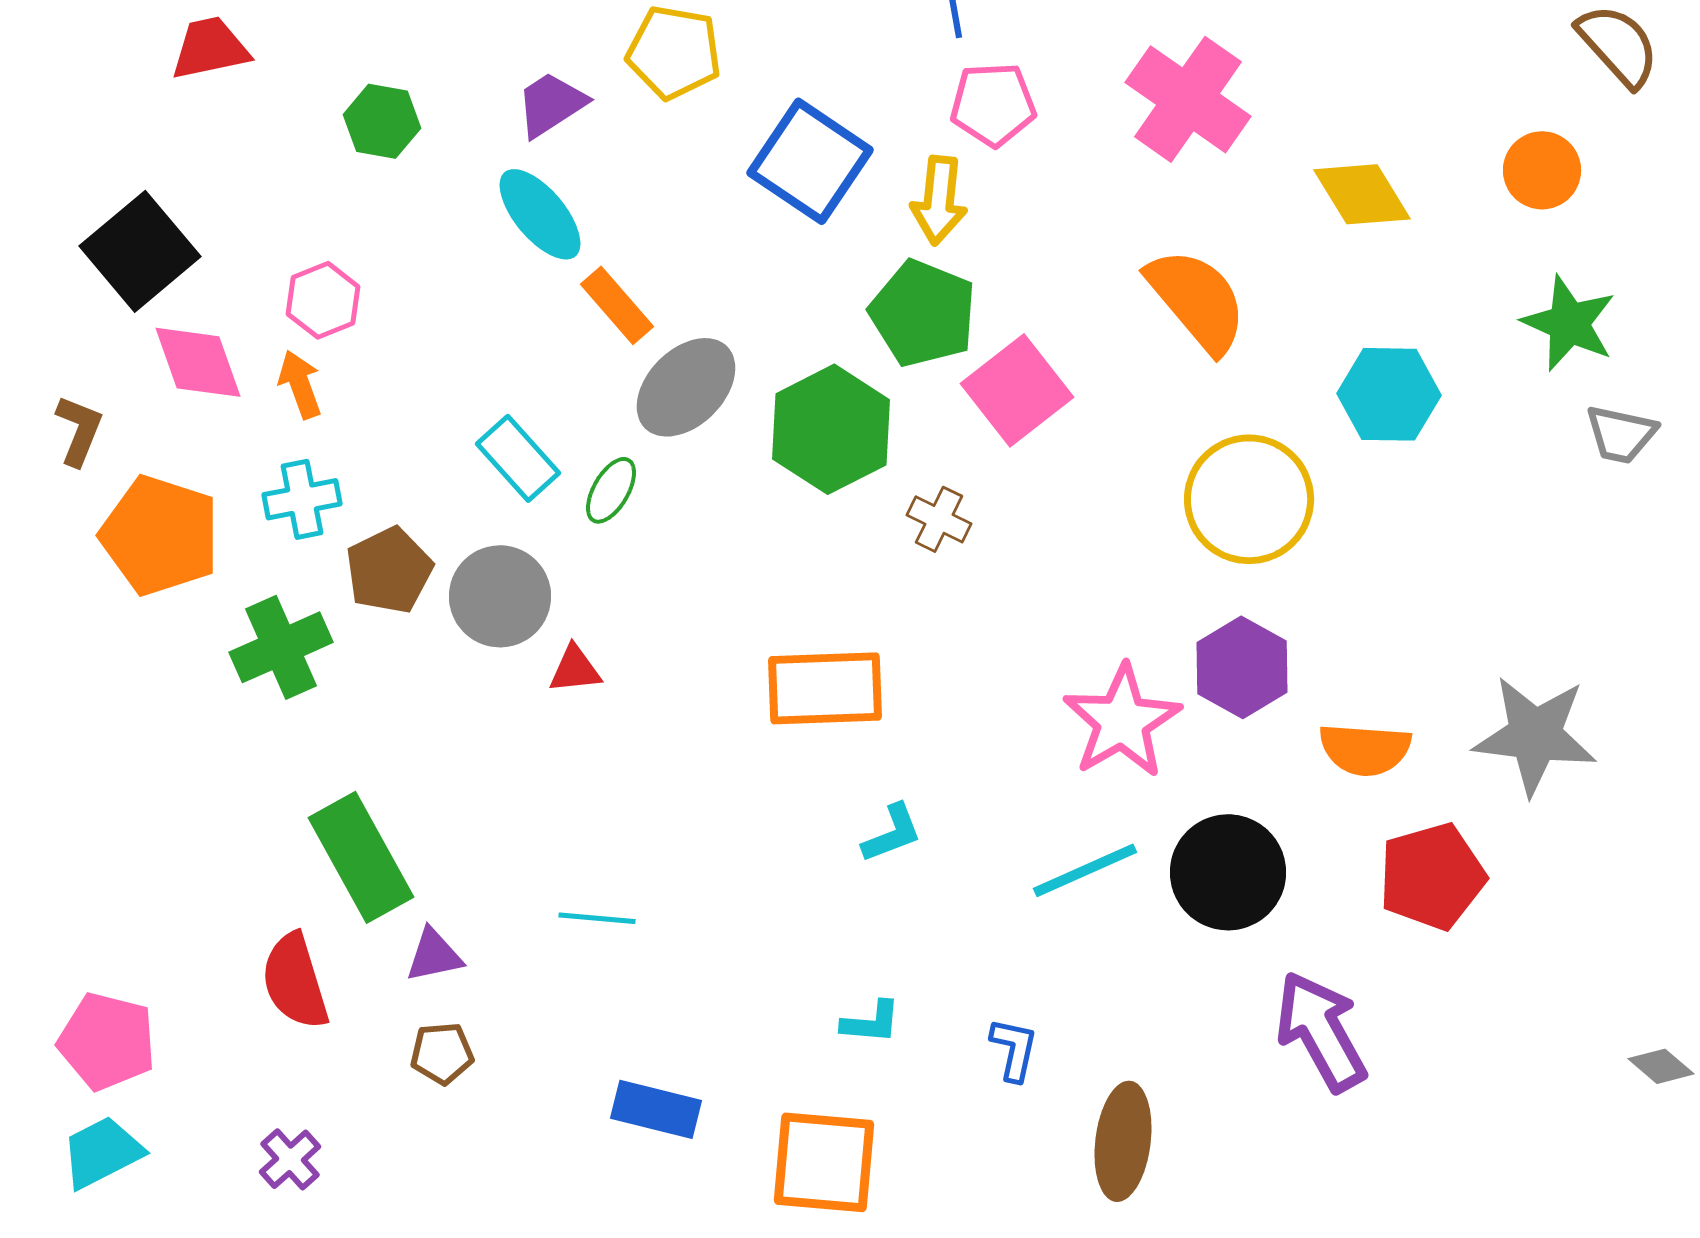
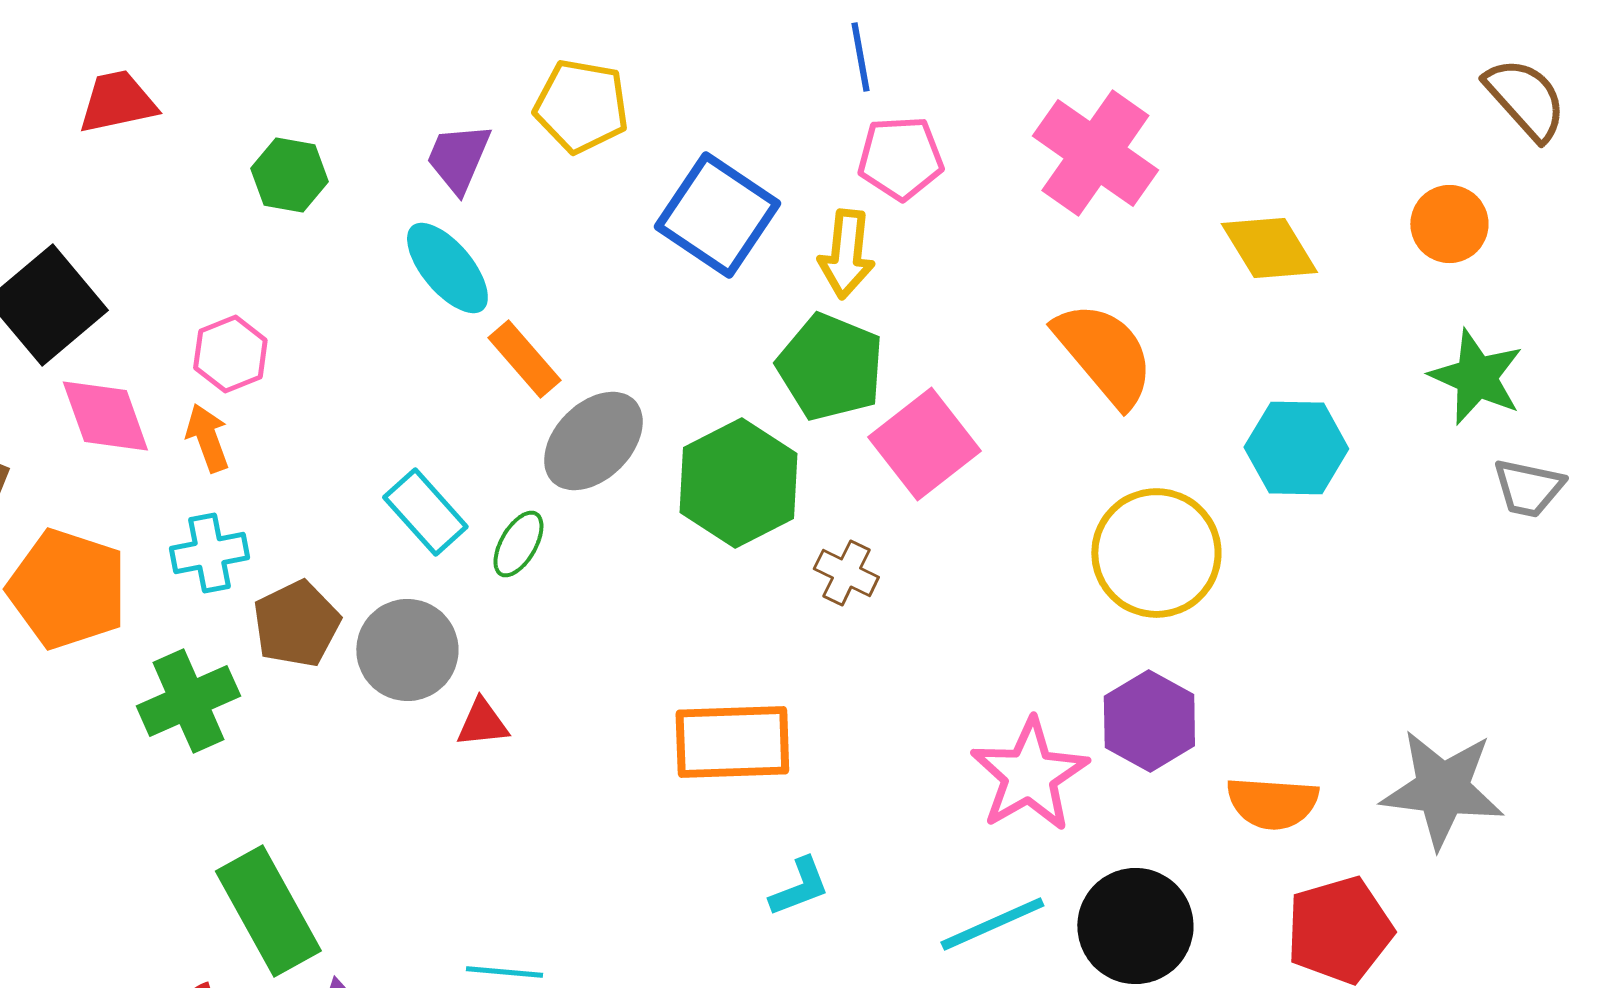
purple trapezoid: (551, 104) -> (458, 158), turned -34

